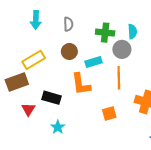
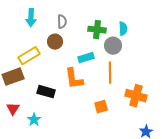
brown circle: (69, 51) -> (55, 42), moved
red triangle: (28, 109) -> (13, 109), moved
cyan star: (58, 127) -> (34, 120), moved

